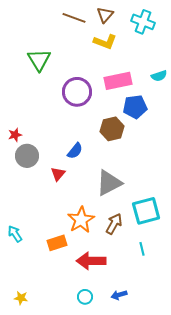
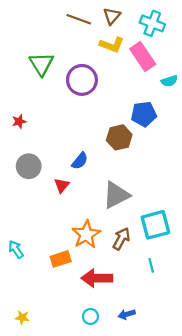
pink rectangle: (118, 81) -> (143, 56), moved, turned 68
purple circle: (77, 92) -> (82, 80), moved
red star: (15, 135) -> (19, 121), moved

